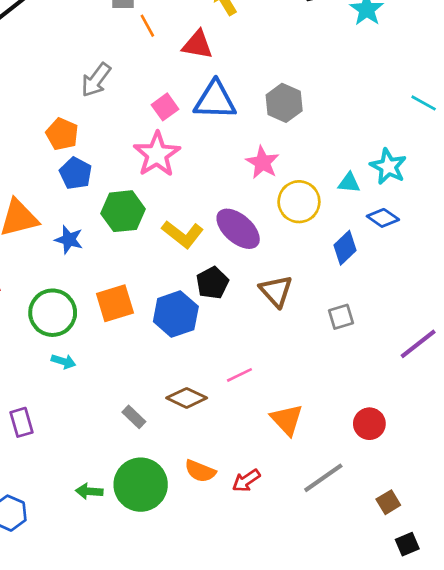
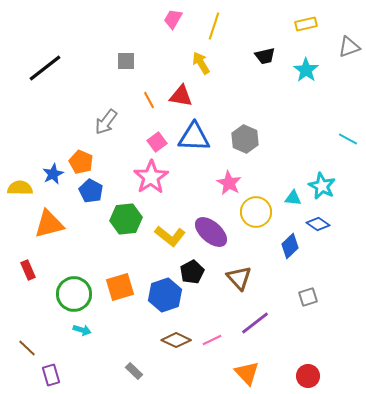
orange line: (147, 26) -> (149, 100), moved
blue star: (69, 240) -> (53, 174), moved, turned 30
gray square: (341, 317) -> (308, 297), moved
purple line: (418, 344) -> (255, 323), moved
brown diamond: (187, 398) -> (176, 340), moved

